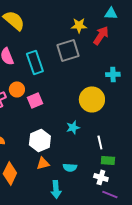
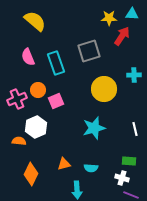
yellow star: (79, 25) -> (109, 18), moved
yellow circle: (92, 99) -> (104, 89), moved
cyan star: (73, 127) -> (94, 128), size x1.6
white hexagon: (40, 140) -> (36, 127), moved
white line: (100, 142) -> (135, 129), moved

